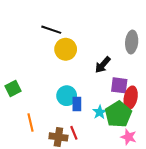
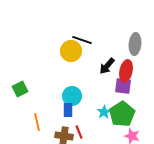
black line: (51, 30) -> (82, 40), moved
red ellipse: (131, 98) -> (126, 71), moved
blue rectangle: (77, 104) -> (68, 110), moved

